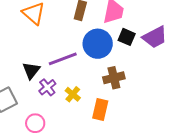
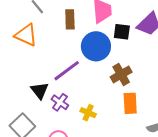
yellow cross: (73, 94) -> (88, 113), moved
orange rectangle: (100, 109) -> (130, 103), moved

